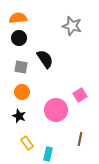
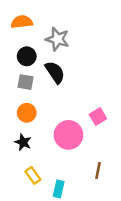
gray star: (72, 26) -> (57, 39), moved
black circle: (19, 38) -> (27, 56), moved

